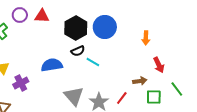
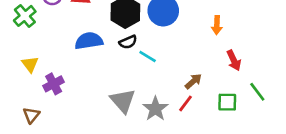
blue semicircle: (52, 65) -> (89, 41), moved
brown arrow: (140, 81) -> (193, 81), moved, turned -32

